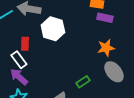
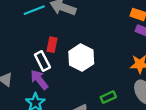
white hexagon: (53, 29) -> (81, 58), moved

